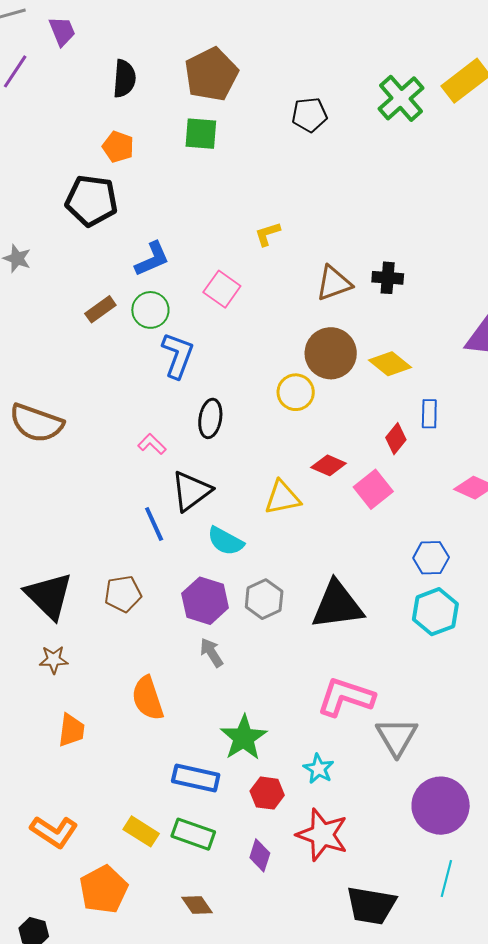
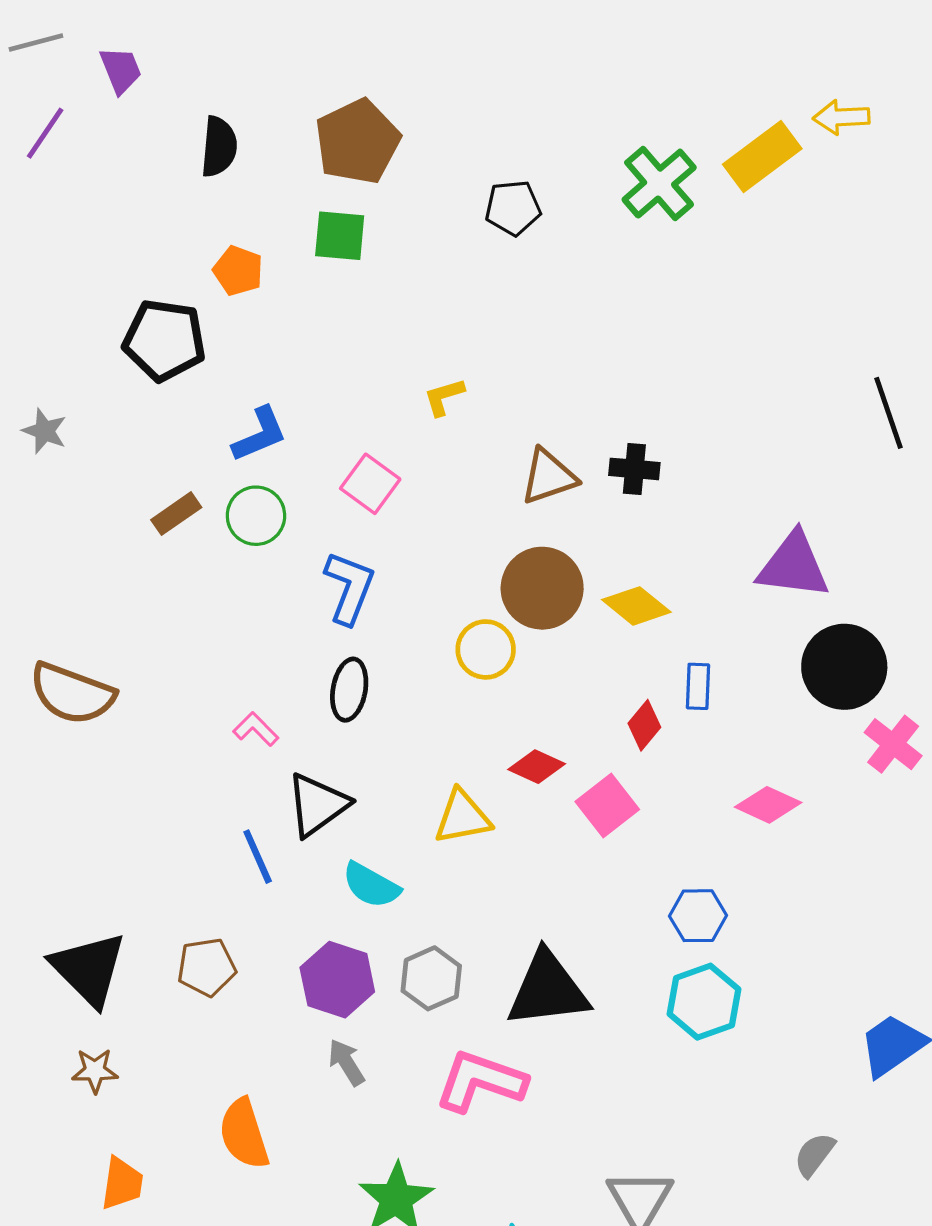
orange pentagon: (118, 147) -> (238, 271), moved
blue L-shape: (178, 355) -> (349, 588), moved
pink L-shape: (346, 697) -> (481, 1081), moved

